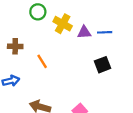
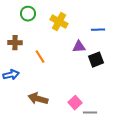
green circle: (38, 12) -> (28, 14), moved
purple triangle: (84, 32) -> (79, 47), moved

